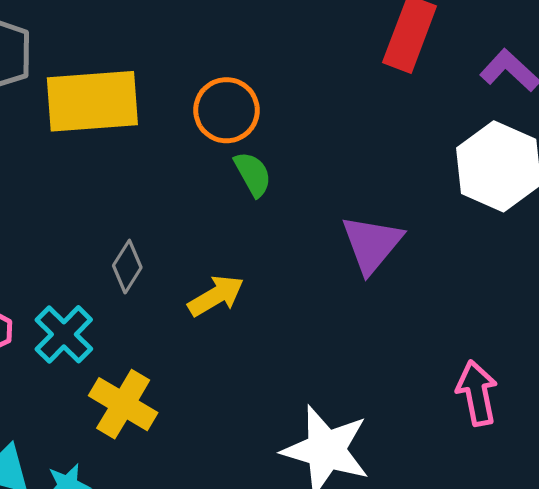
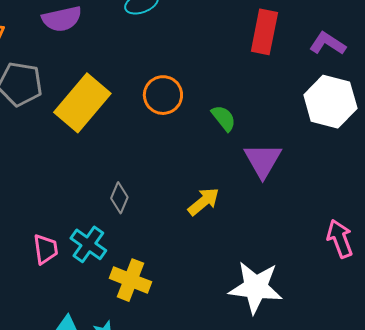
yellow rectangle: (92, 101) -> (82, 103), turned -36
green semicircle: (253, 174) -> (224, 118), moved
yellow arrow: (216, 296) -> (204, 202), moved

